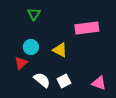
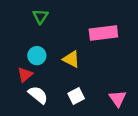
white semicircle: (42, 80) -> (38, 95), moved
pink triangle: (99, 83) -> (118, 98), turned 35

